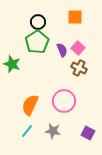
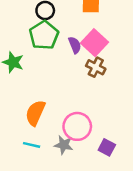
pink square: (78, 48) -> (94, 43), size x1.5
pink circle: (64, 101) -> (77, 126), moved
cyan line: (27, 131) -> (32, 145), turned 64

